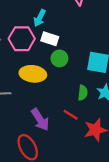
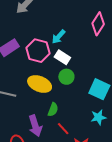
green semicircle: (83, 93) -> (53, 110), moved

